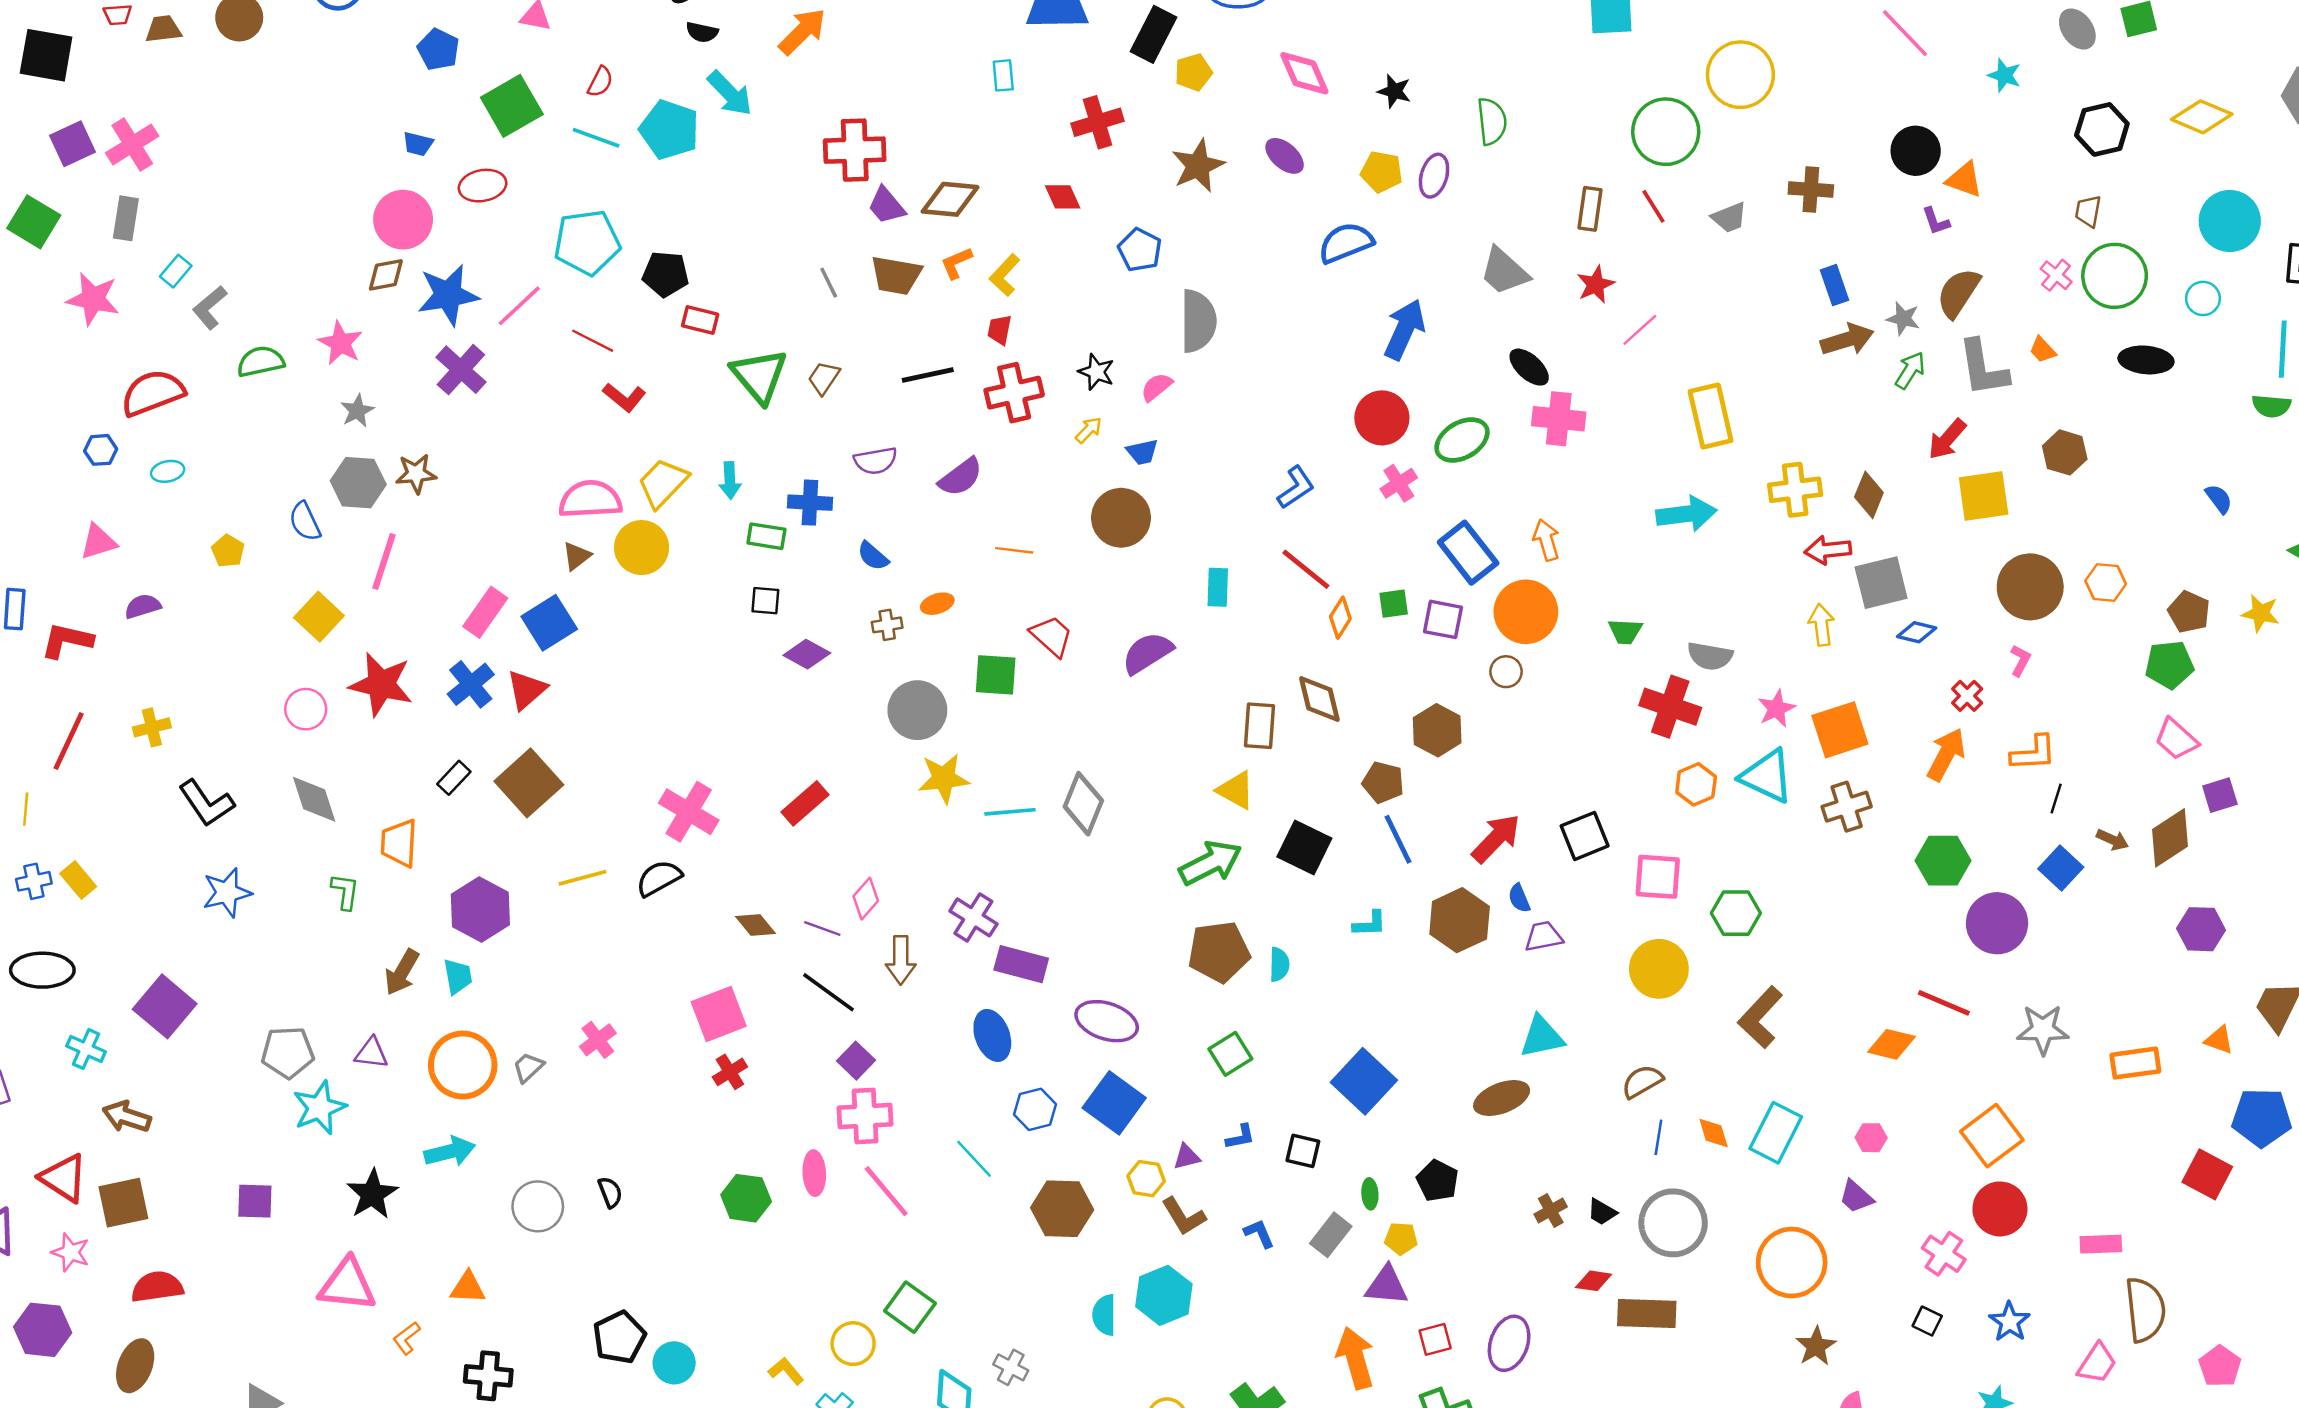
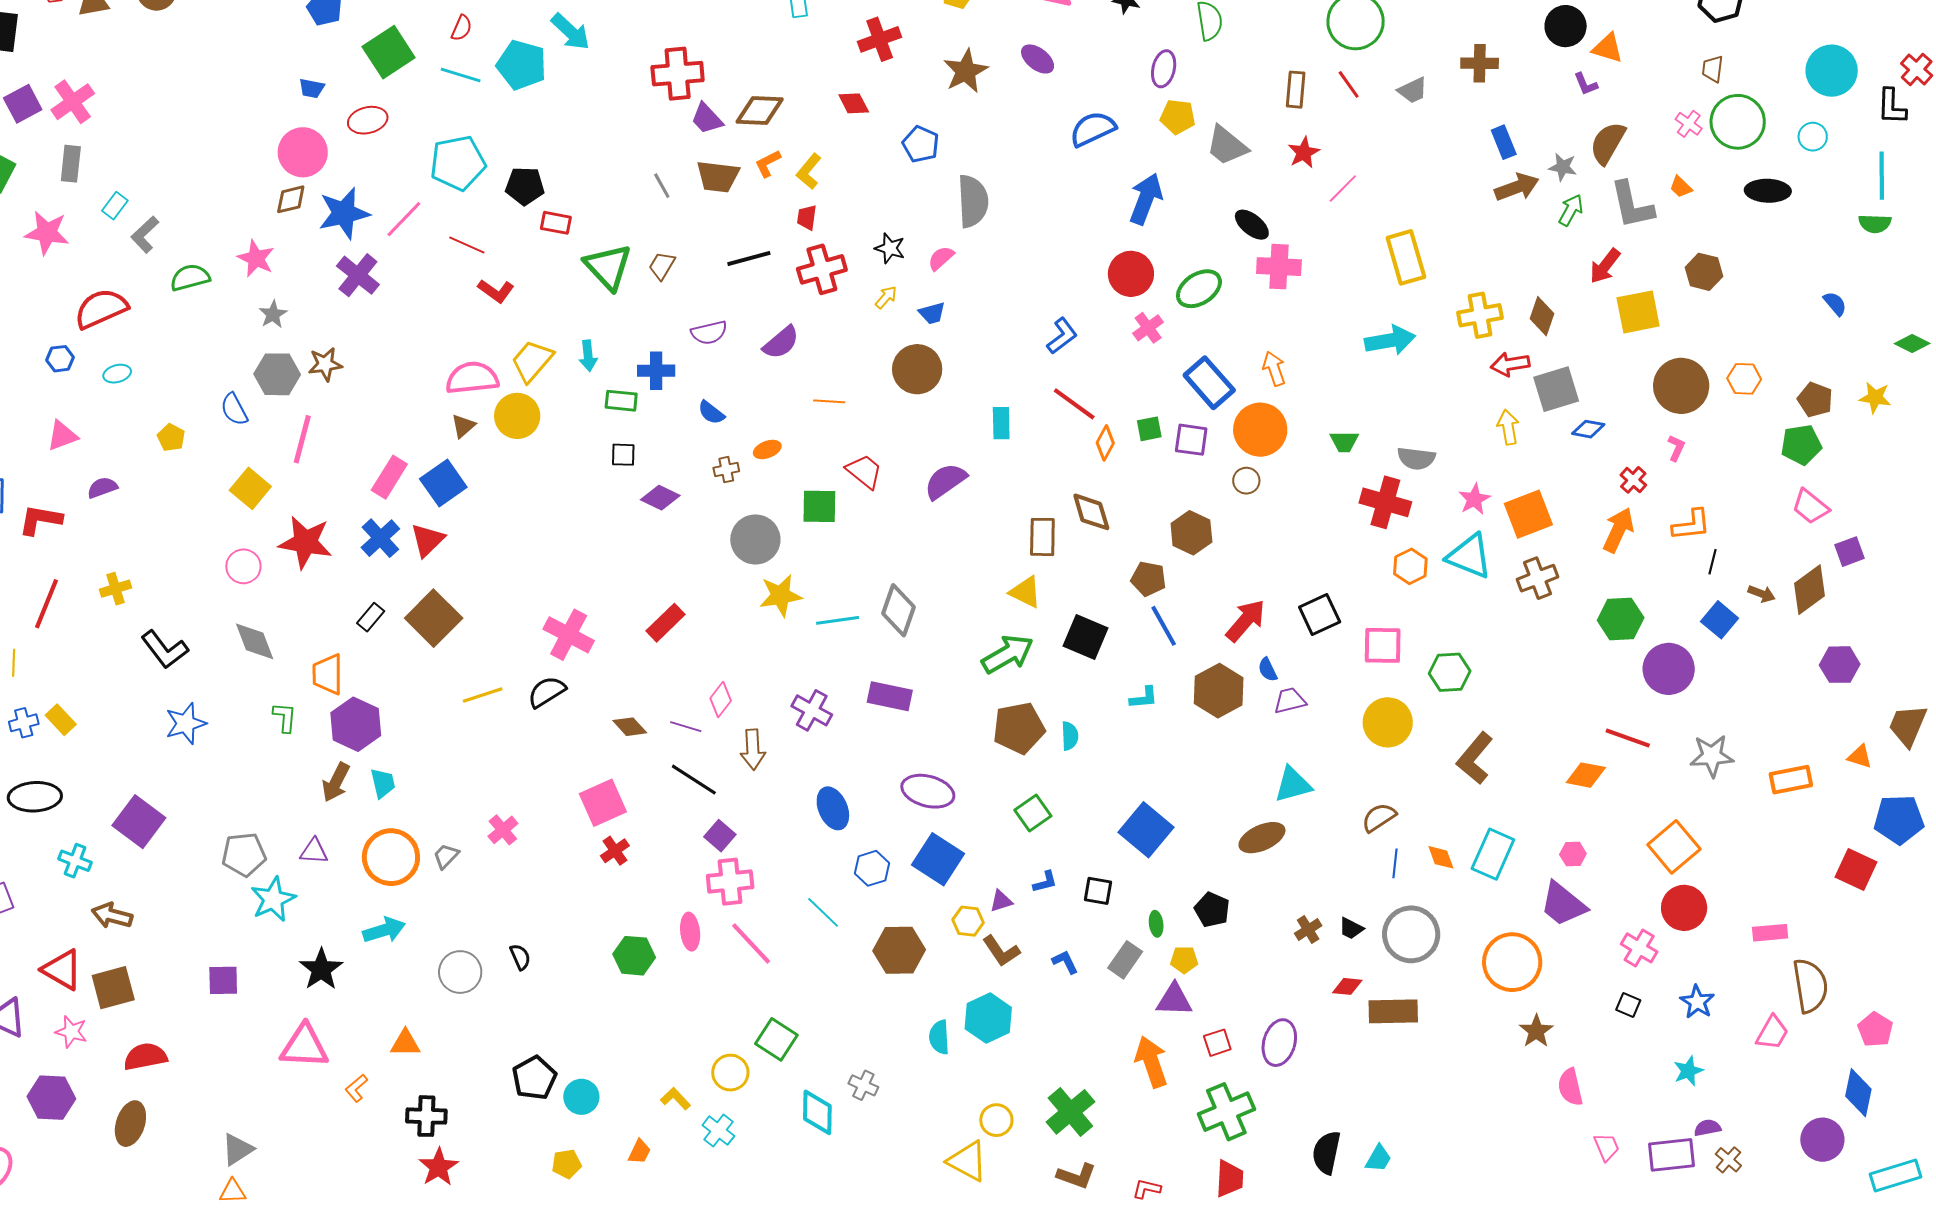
yellow pentagon: (1382, 172) -> (1178, 117), moved
purple hexagon: (480, 909) -> (356, 724), moved
purple rectangle: (1021, 964) -> (890, 696), moved
purple trapezoid: (1856, 1197) -> (1563, 904), size x1.6

